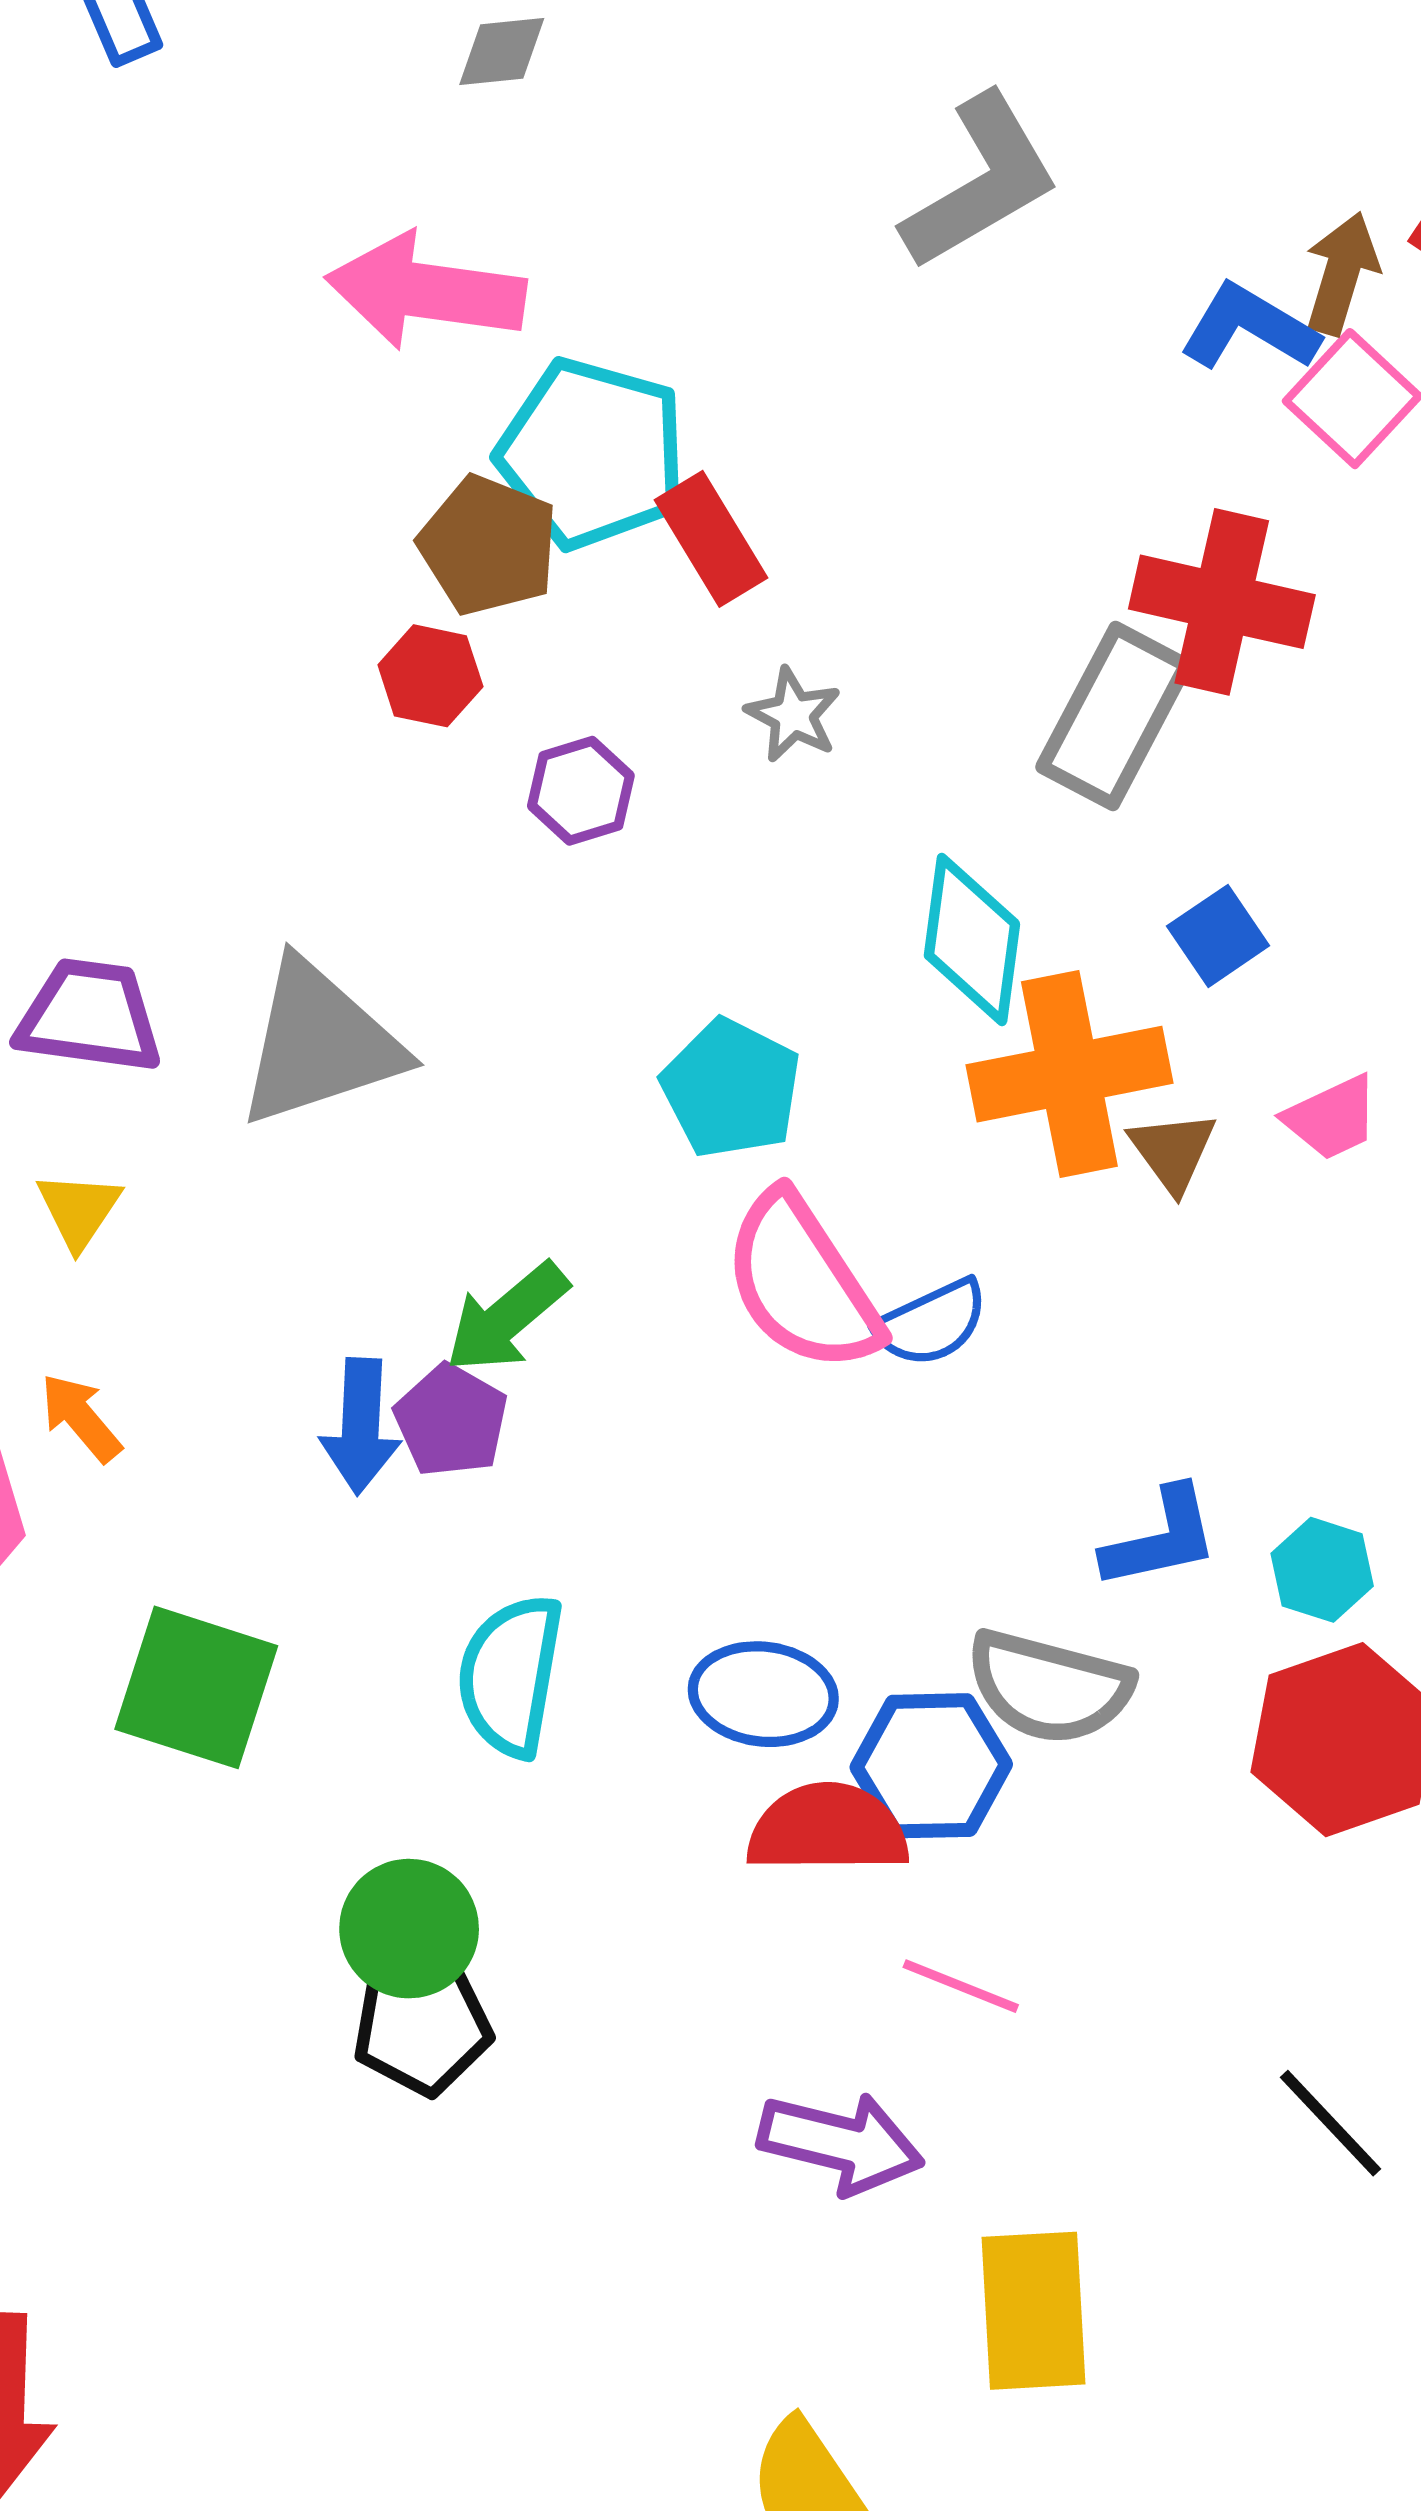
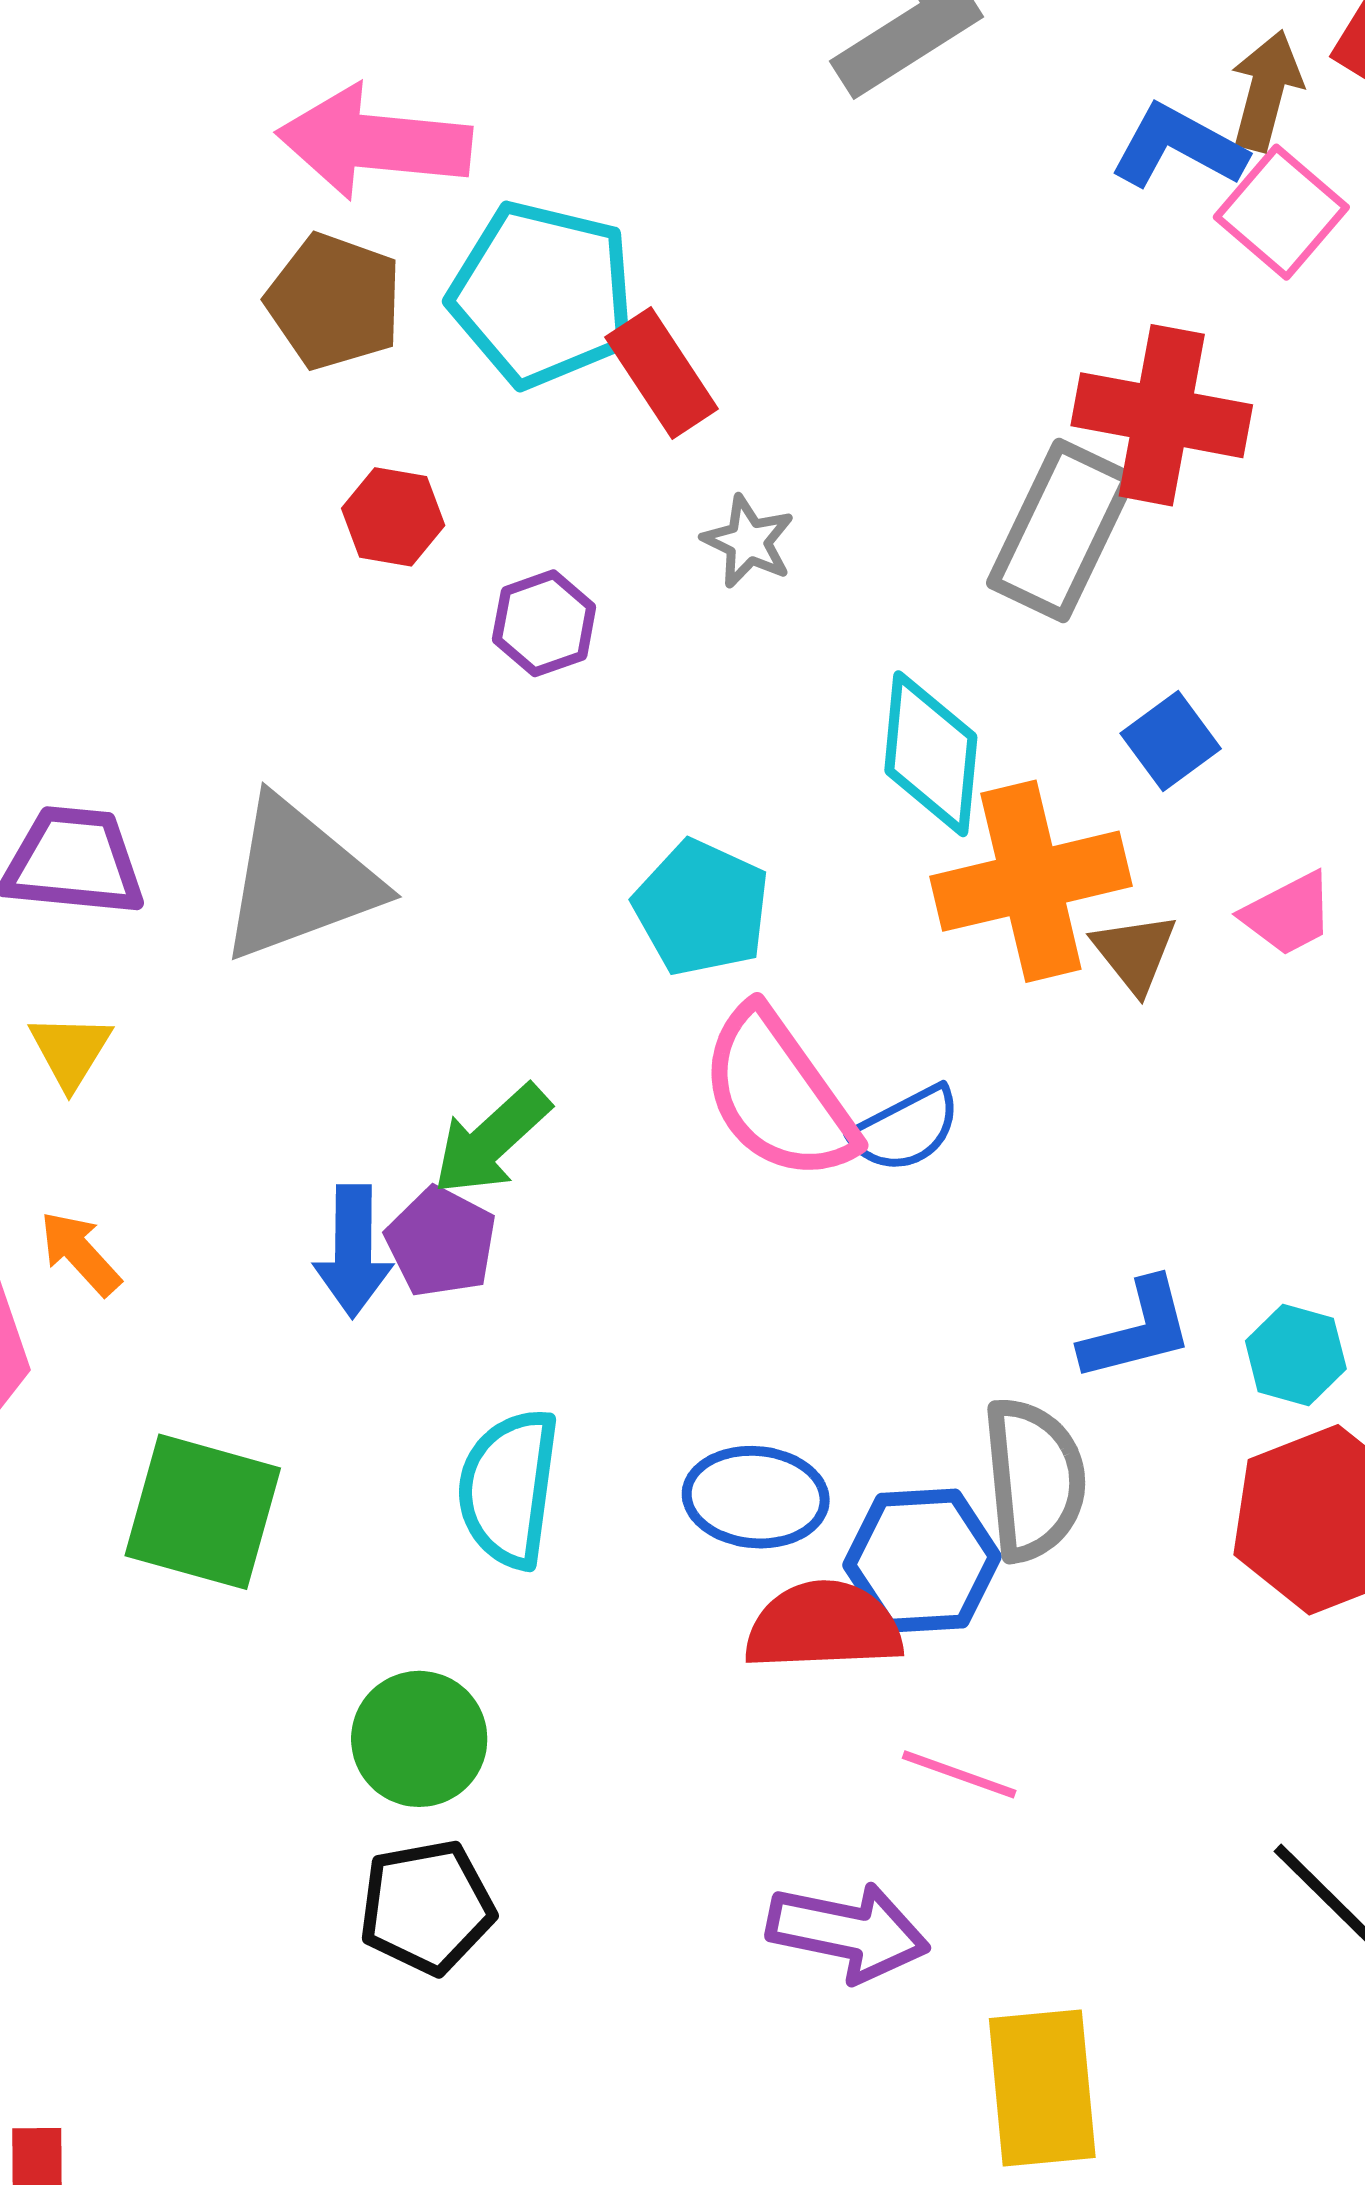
brown pentagon: (488, 545) -> (334, 301), moved
gray semicircle: (1049, 1687) -> (1034, 1479), turned -108
black pentagon: (422, 2026) -> (427, 1907), moved

